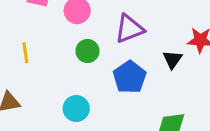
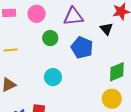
purple triangle: (129, 29) -> (73, 16), turned 30
yellow line: (25, 53) -> (11, 50), turned -72

